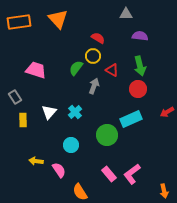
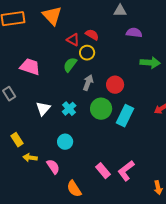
green arrow: (140, 66) -> (150, 63), moved, turned -72
red triangle: (112, 70) -> (73, 40), moved
red circle: (138, 89) -> (115, 85), moved
cyan rectangle: (131, 119) -> (125, 116), turned -40
yellow rectangle: (23, 120) -> (17, 140), moved, turned -32
green circle: (107, 135) -> (101, 109), moved

